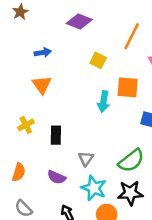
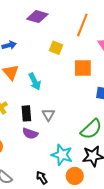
cyan arrow: (104, 102) -> (35, 82), moved, turned -30
gray triangle: (86, 159) -> (48, 115), moved
purple semicircle: (57, 177) -> (30, 133), moved

